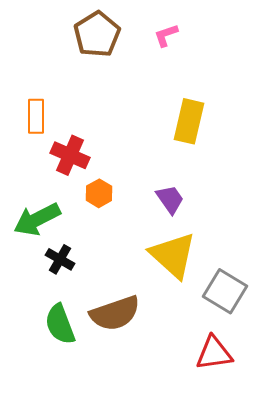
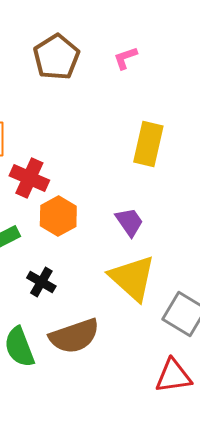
orange hexagon: (99, 193) -> (58, 216), size x1.4
black cross: (60, 259) -> (41, 282), moved

